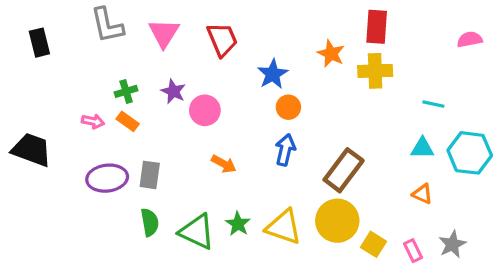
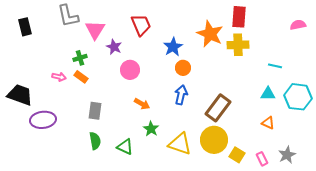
pink triangle: (164, 33) -> (95, 30), moved
orange star: (331, 54) -> (210, 34), size x1.5
purple star: (173, 91) -> (114, 47), moved
purple ellipse: (107, 178) -> (43, 120), moved
green star: (238, 224) -> (151, 129), moved
green triangle: (197, 232) -> (125, 147), size x0.7

